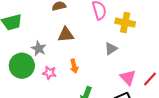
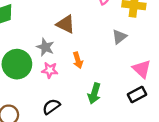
brown triangle: (66, 35) -> (66, 24), turned 36
gray star: (39, 48) -> (45, 47), moved

